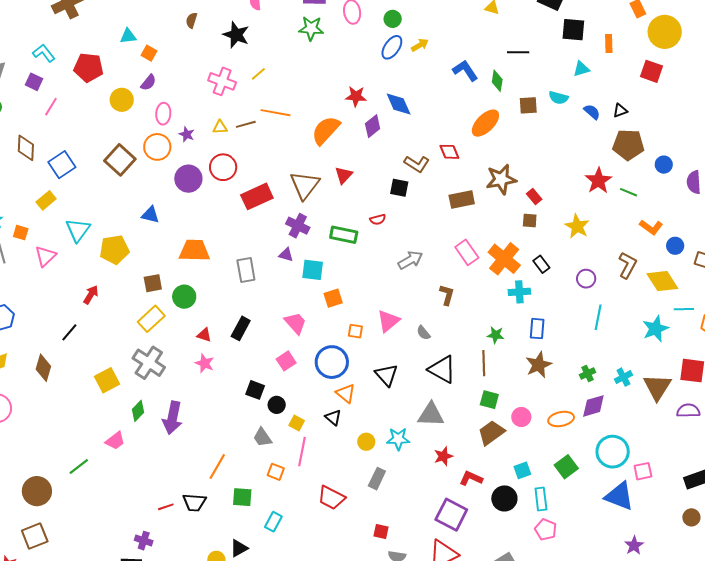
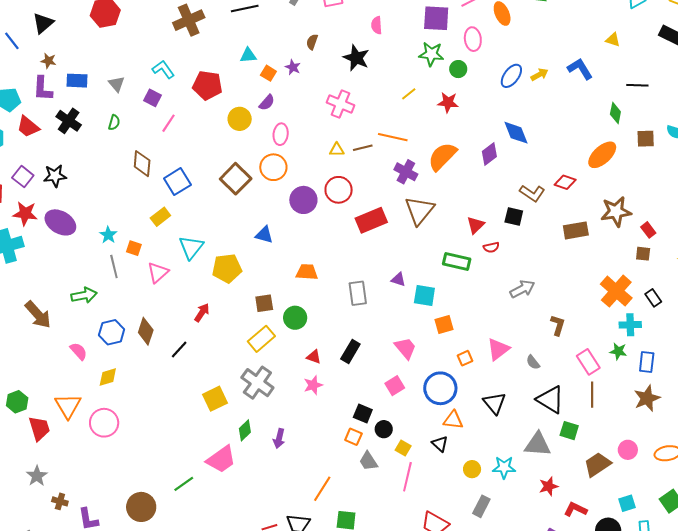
green circle: (393, 19) -> (458, 69), moved
blue L-shape: (465, 70) -> (580, 69), moved
yellow line: (258, 74) -> (409, 94), moved
red star: (356, 96) -> (448, 102), moved
purple star: (187, 134) -> (293, 67), moved
red diamond: (449, 152) -> (565, 182), turned -50
red triangle: (344, 175) -> (476, 225), moved
purple cross: (298, 226) -> (406, 172), moved
orange trapezoid: (194, 251) -> (307, 272), size x0.7
pink rectangle: (467, 252) -> (588, 362), moved
orange square: (355, 331) -> (465, 358), turned -35
green star: (496, 335) -> (618, 351), moved
pink star: (205, 363) -> (313, 385), turned 30
brown diamond: (43, 368) -> (146, 331), moved
orange triangle: (346, 393) -> (453, 420), turned -35
green square: (489, 400) -> (569, 431), moved
purple arrow: (172, 418) -> (279, 438), size x0.6
pink trapezoid: (115, 441) -> (221, 459), size x1.5
orange square: (276, 472) -> (353, 437), moved

